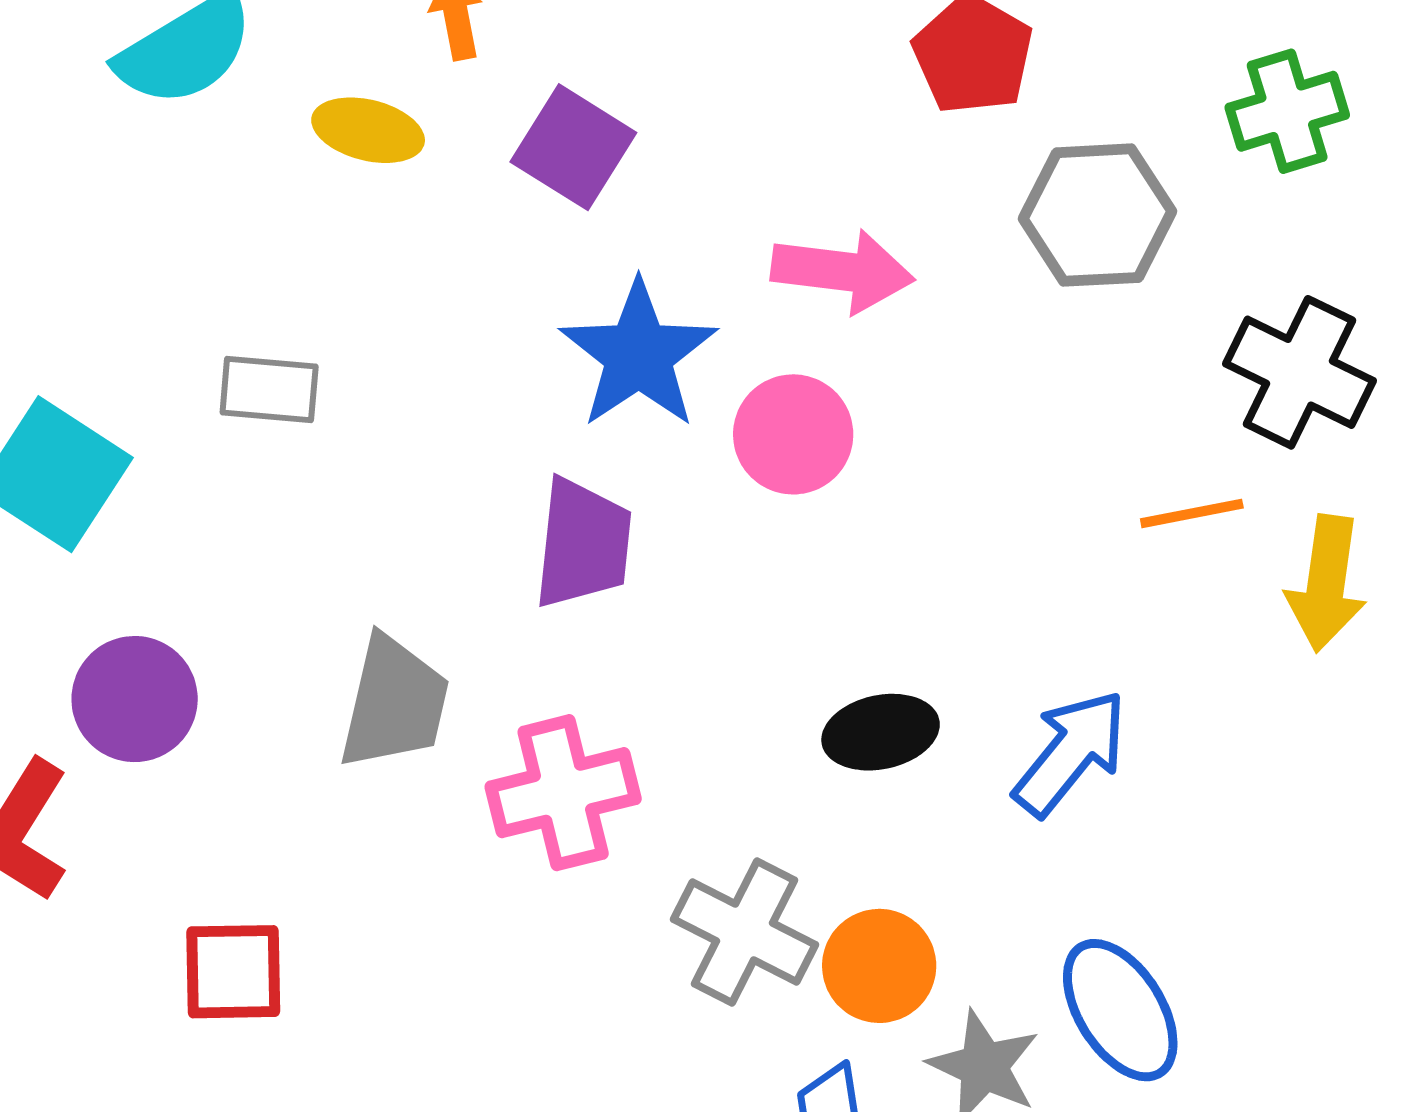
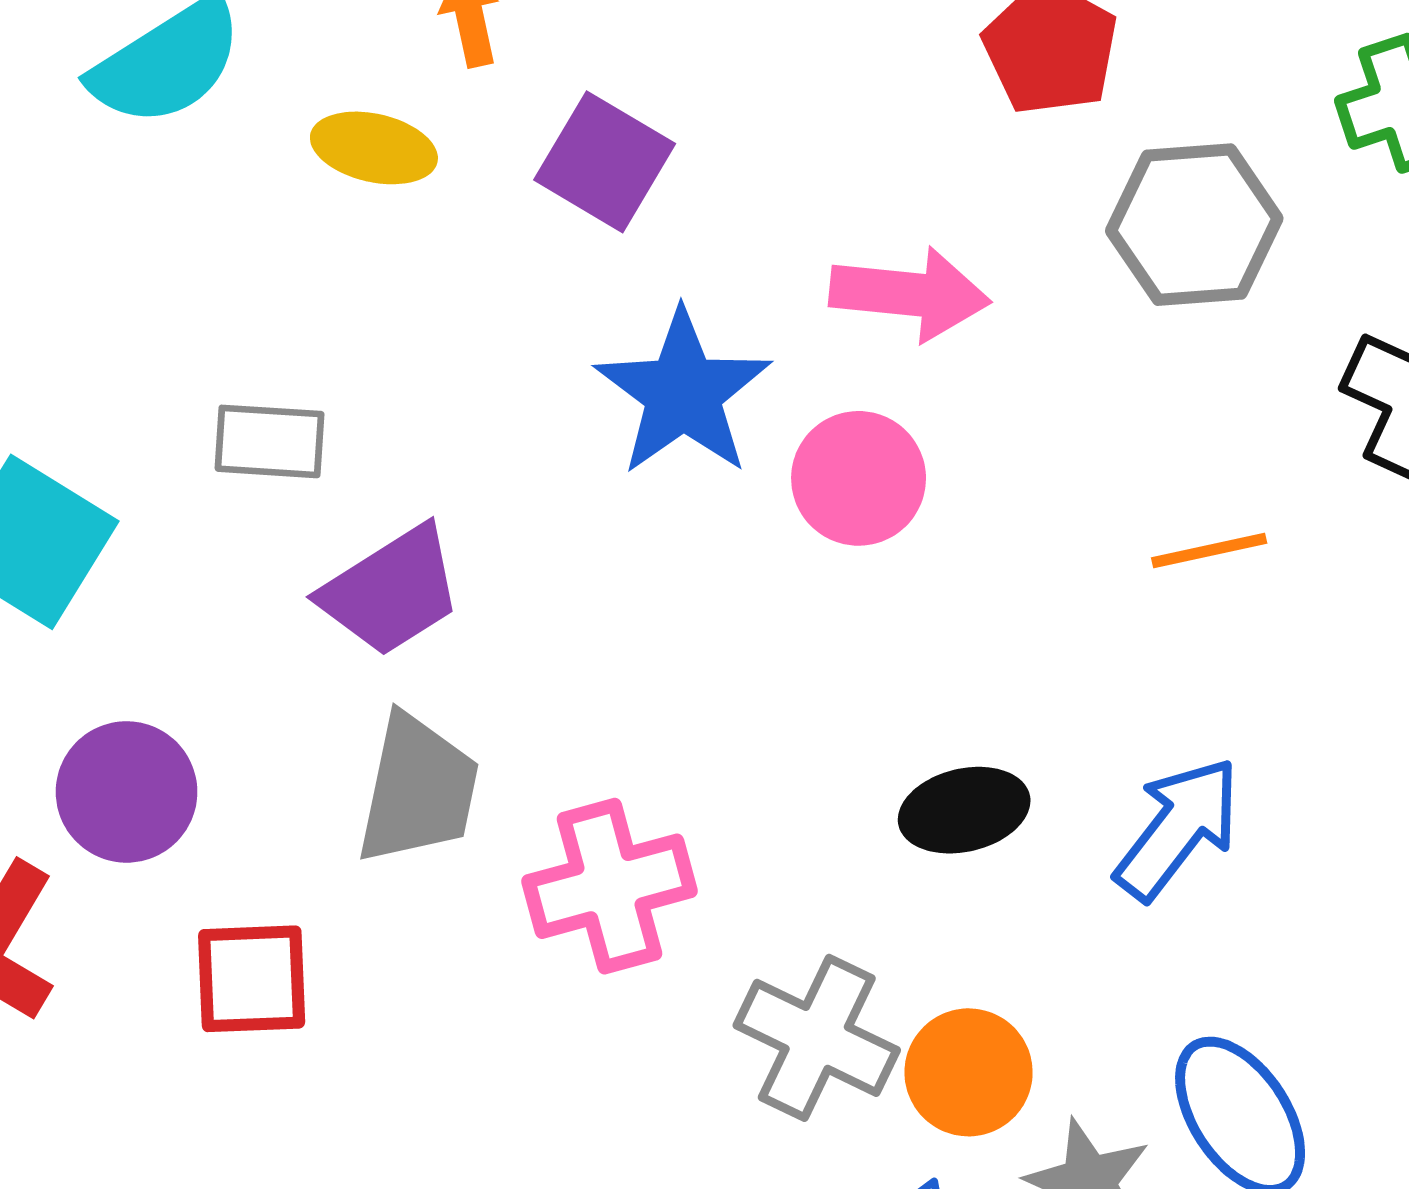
orange line: (1192, 513) -> (1209, 551), moved
purple trapezoid: (583, 543) -> (391, 591), moved, turned 53
red square: (233, 972) -> (252, 979), moved

